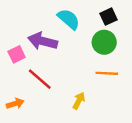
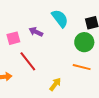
purple arrow: (43, 41) -> (36, 32), size x0.6

